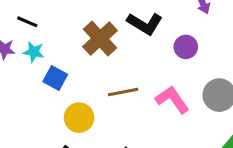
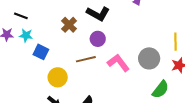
brown cross: (100, 39) -> (69, 25), size x0.7
purple circle: (186, 47) -> (98, 39), moved

